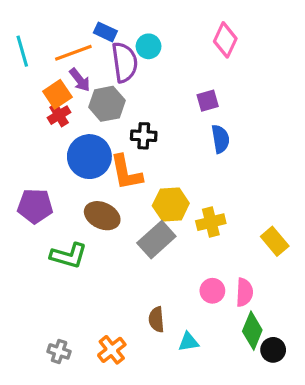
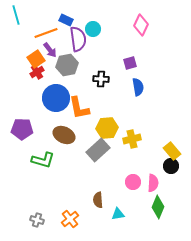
cyan line: (22, 51) -> (16, 15), moved
black cross: (144, 136) -> (101, 79), moved
black circle: (273, 350) -> (171, 166), moved

